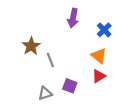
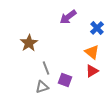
purple arrow: (73, 18) -> (68, 17), turned 42
gray line: (50, 60) -> (46, 68), moved

